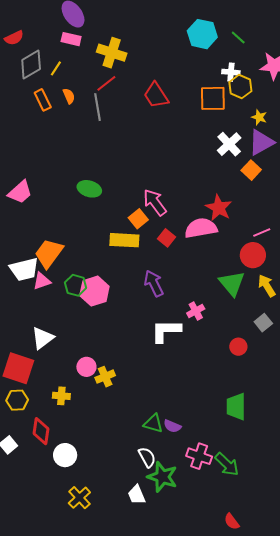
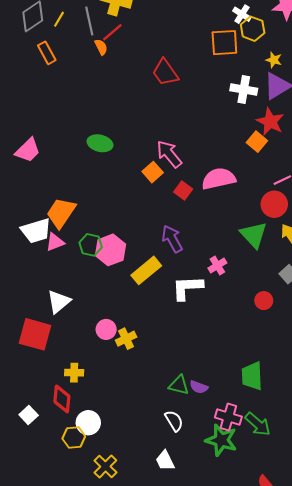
white cross: (231, 72) -> (242, 14), turned 30
red trapezoid: (156, 95) -> (165, 73), moved
orange semicircle: (69, 96) -> (101, 47), moved
gray line: (97, 107) -> (89, 21), moved
white cross: (229, 144) -> (244, 89), turned -35
orange square: (251, 170) -> (257, 142), moved
red star: (219, 208) -> (270, 122), moved
yellow rectangle: (124, 240) -> (146, 270), moved, turned -40
yellow cross: (61, 396) -> (74, 373), moved
yellow hexagon: (17, 400) -> (74, 438), moved
green trapezoid: (236, 407) -> (252, 376), moved
green star: (162, 477) -> (221, 440), moved

